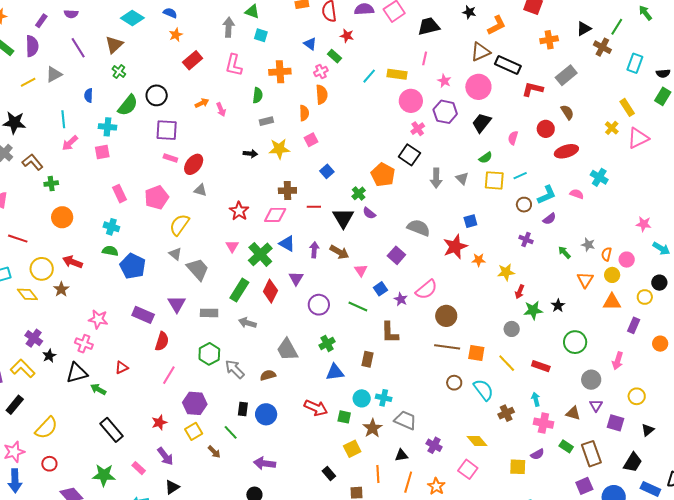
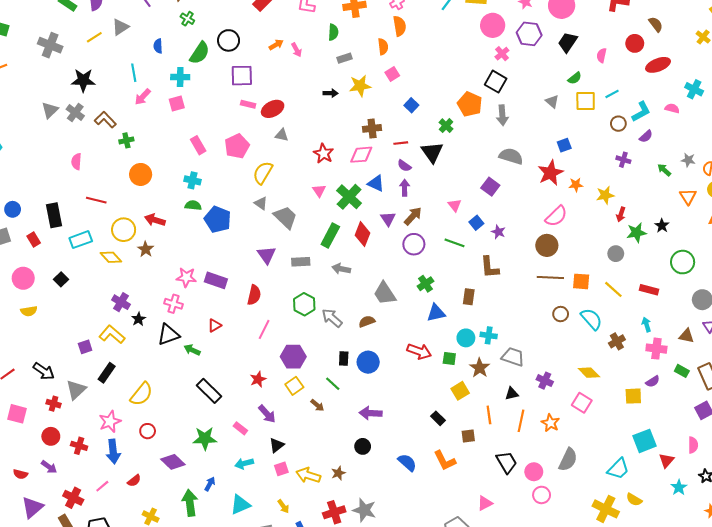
red ellipse: (194, 164) -> (273, 109), turned 30
gray arrow: (436, 178) -> (502, 115), moved
purple semicircle: (369, 213) -> (404, 166), moved
brown arrow: (339, 252) -> (413, 216), moved, turned -72
pink semicircle: (426, 289) -> (556, 216), moved
purple rectangle: (143, 315) -> (216, 280), moved

